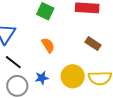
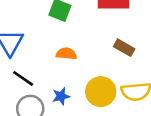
orange semicircle: (48, 45) -> (66, 54), turned -49

